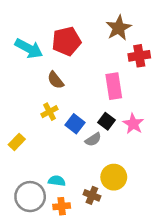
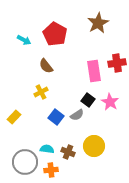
red pentagon: (66, 41) -> (55, 34), turned -30
cyan arrow: (29, 49) -> (24, 40), size x0.6
red cross: (139, 56) -> (117, 63), moved
blue square: (75, 124) -> (56, 117), moved
brown cross: (92, 195) -> (68, 152), moved

